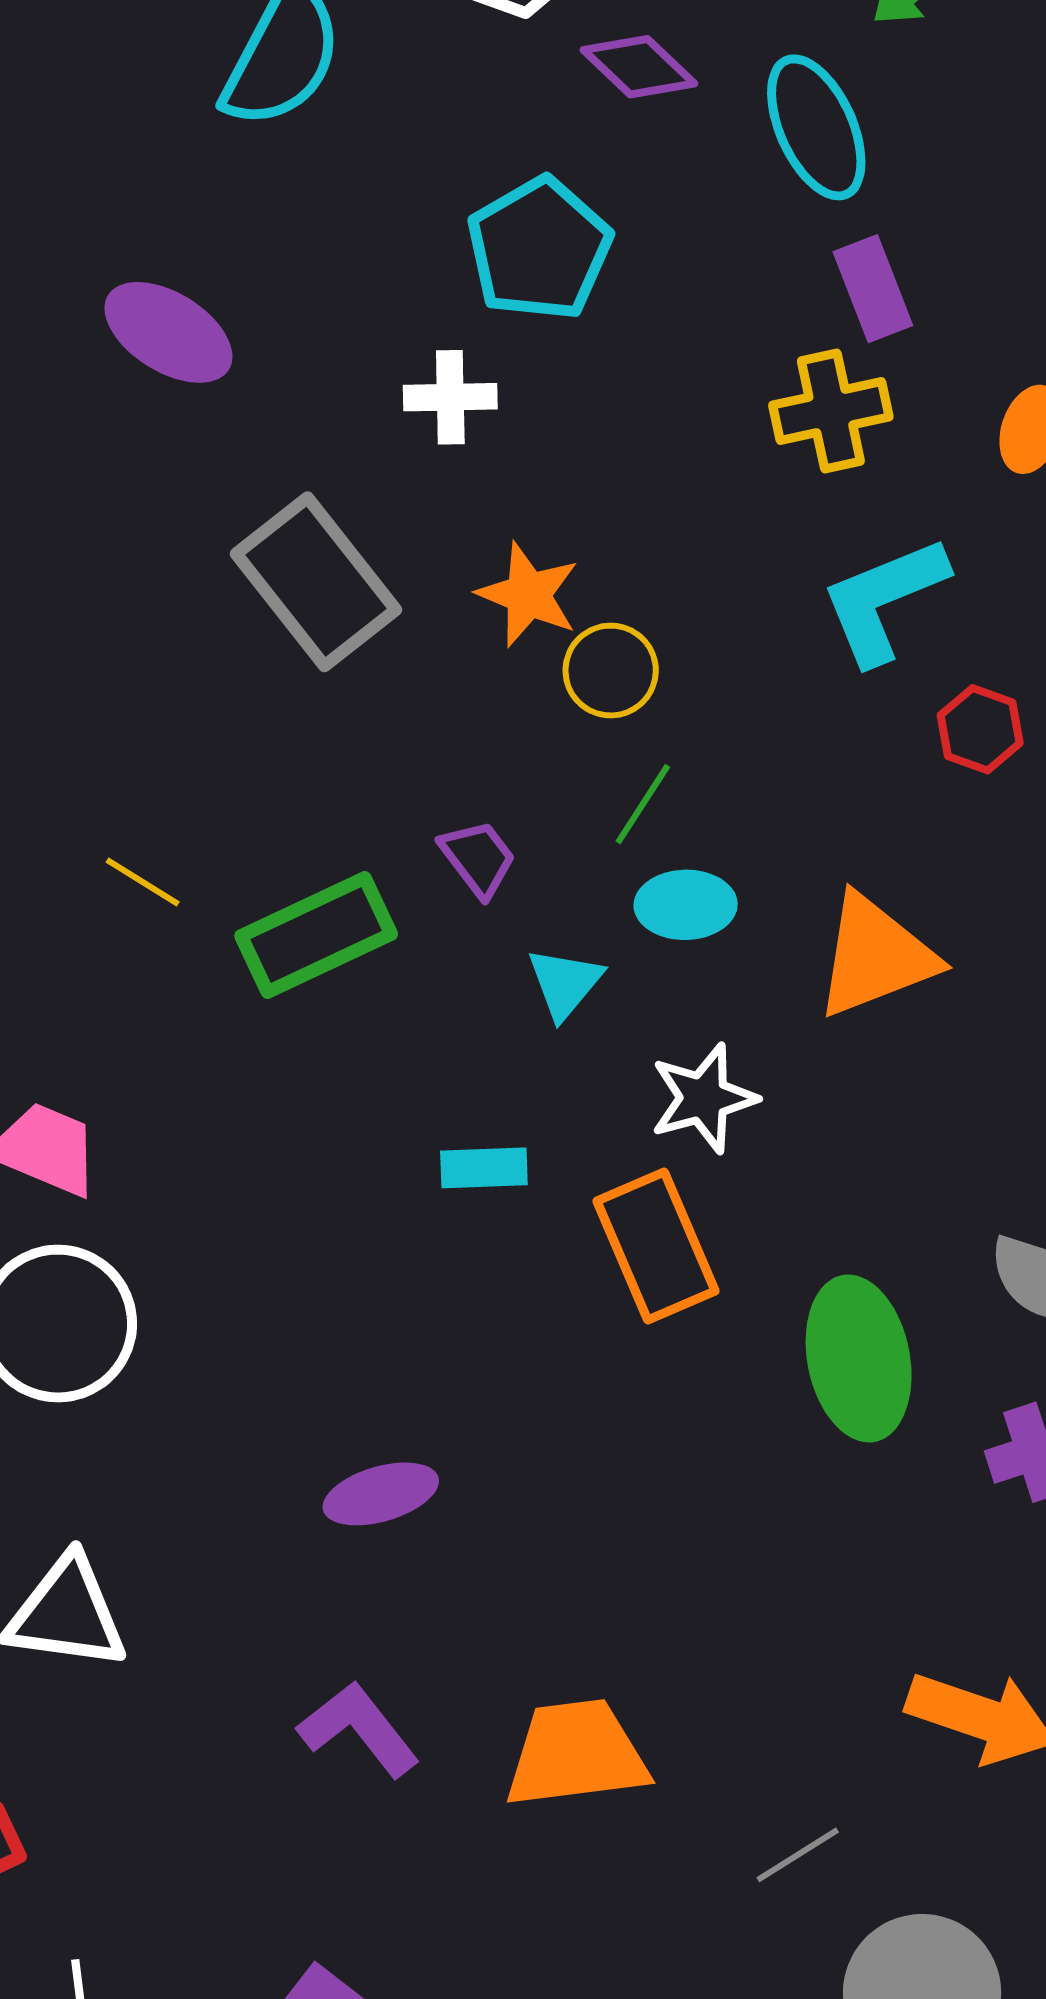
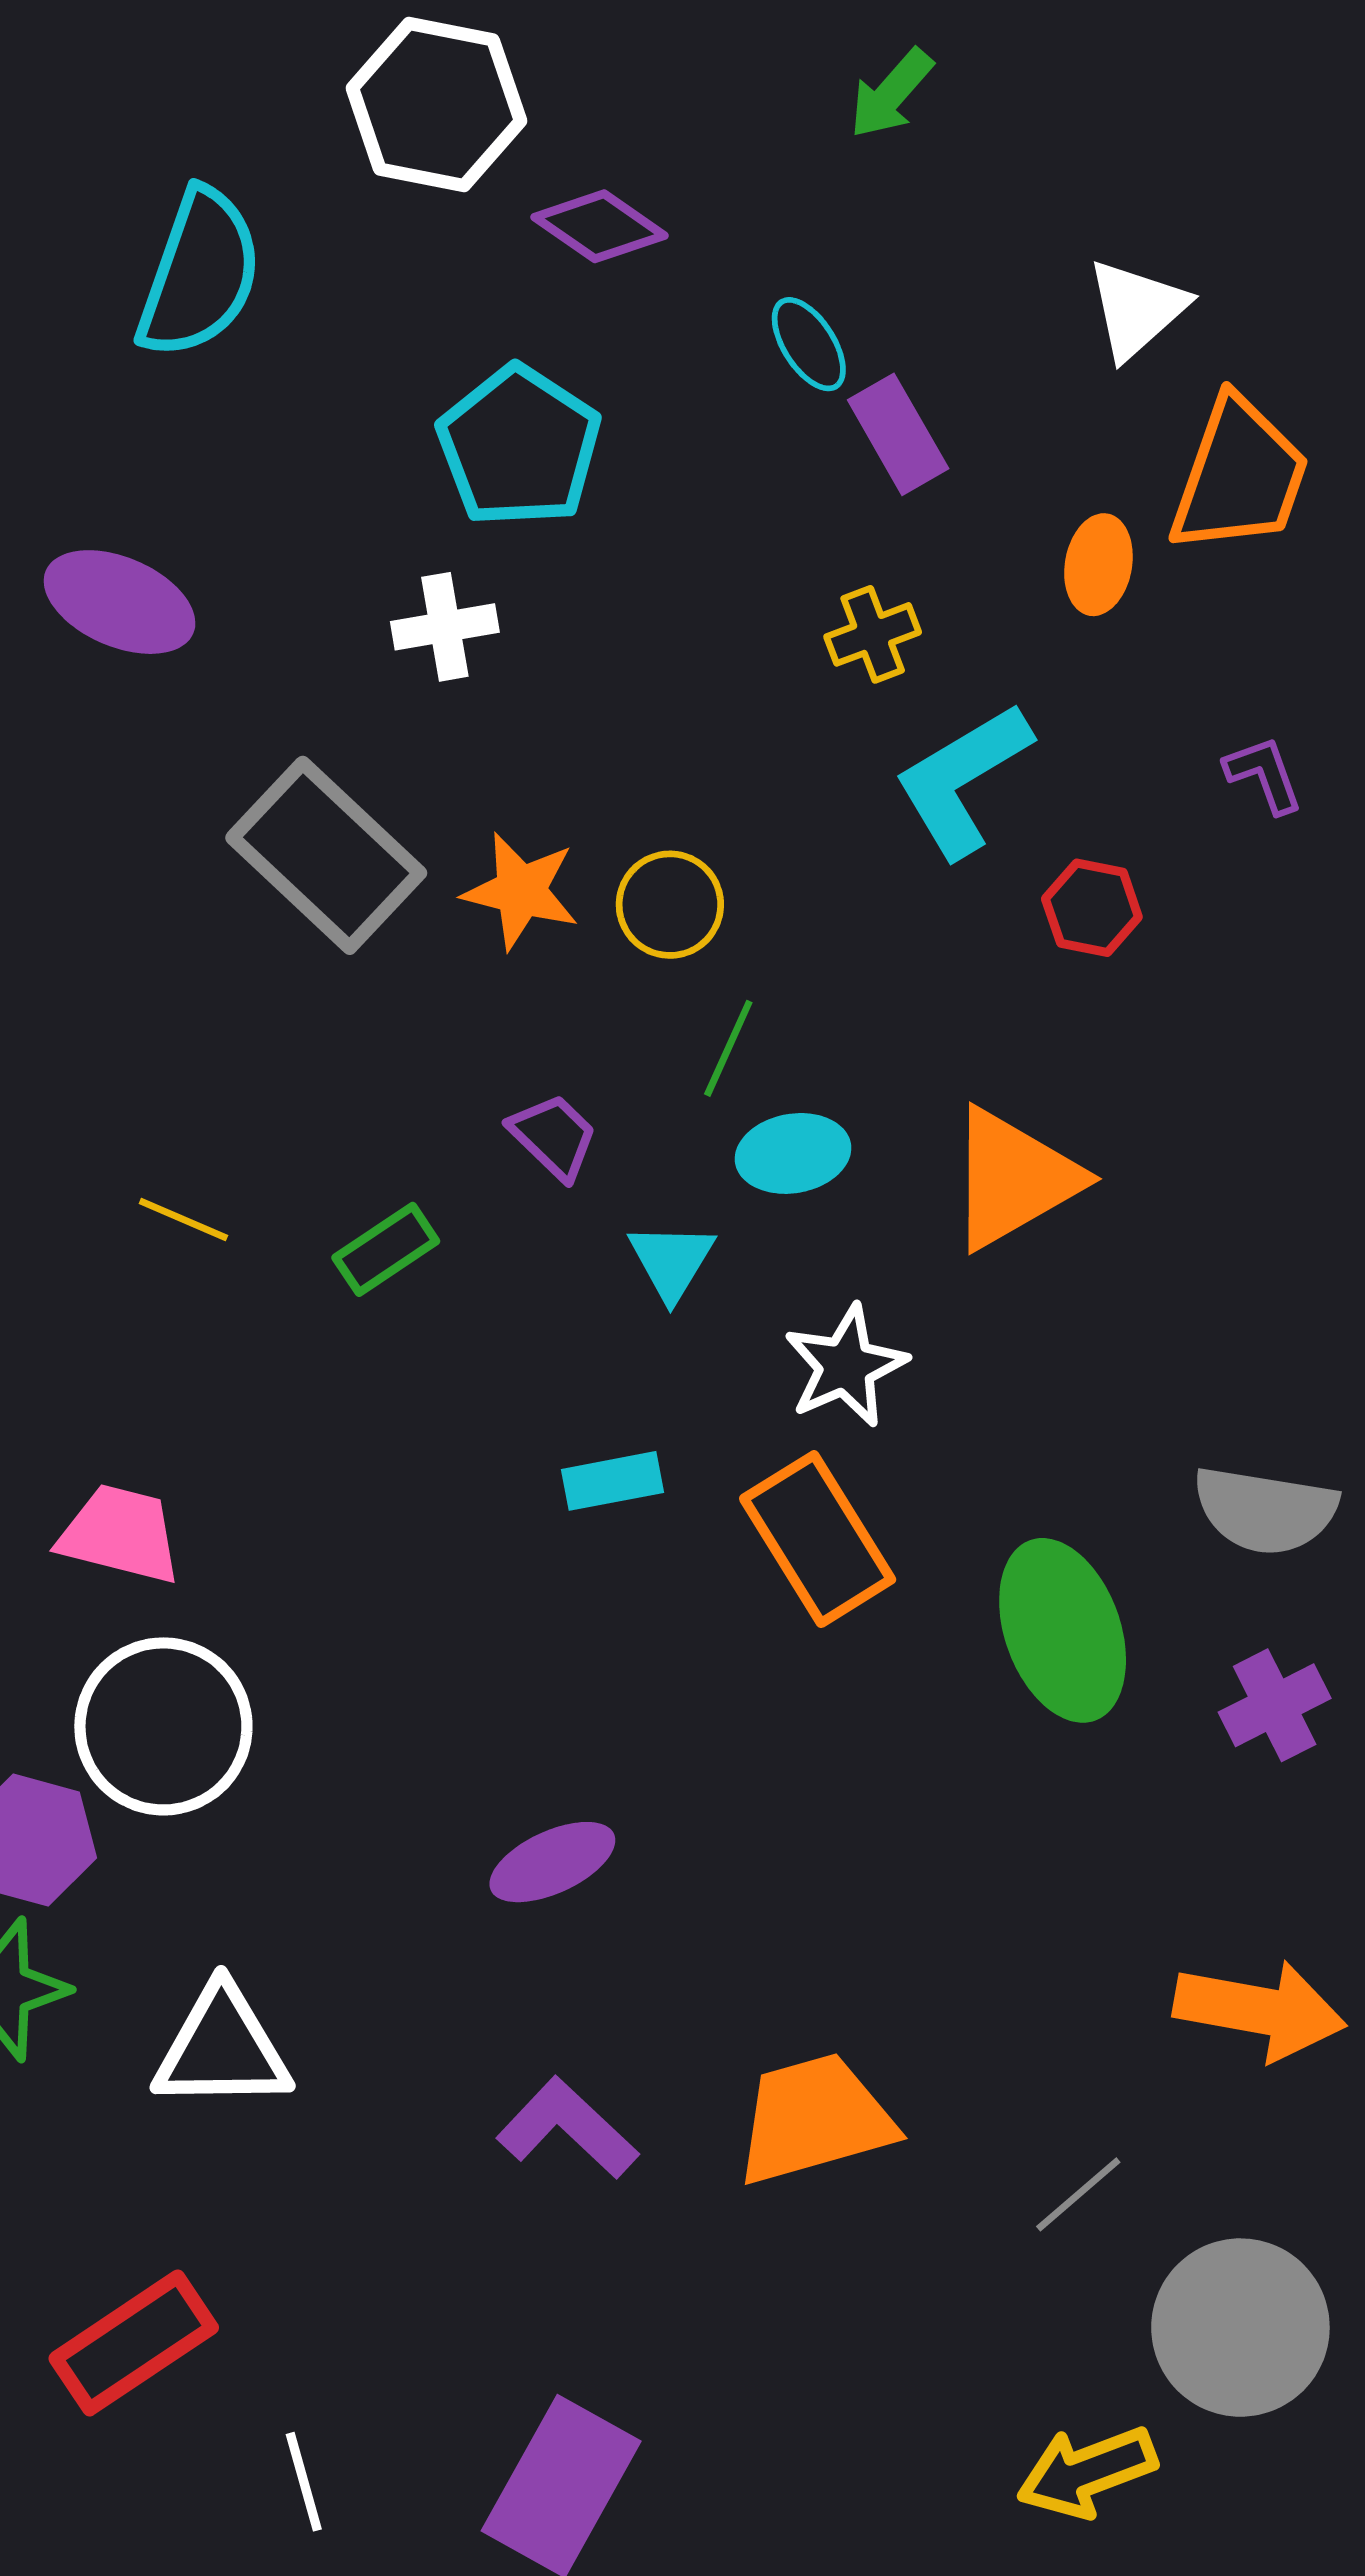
cyan ellipse: (816, 127) -> (809, 344), moved, size x0.6
yellow cross: (831, 411) -> (873, 634), moved, size x0.7
orange star: (528, 595) -> (521, 891), moved
green rectangle: (316, 935) -> (386, 1249), size x0.6

